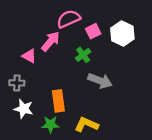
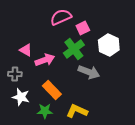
white hexagon: (122, 33) -> (109, 45), moved
pink arrow: (51, 41) -> (45, 60), moved, turned 30
green cross: (83, 55) -> (74, 49), size x1.5
orange rectangle: (58, 101) -> (52, 90), turned -36

